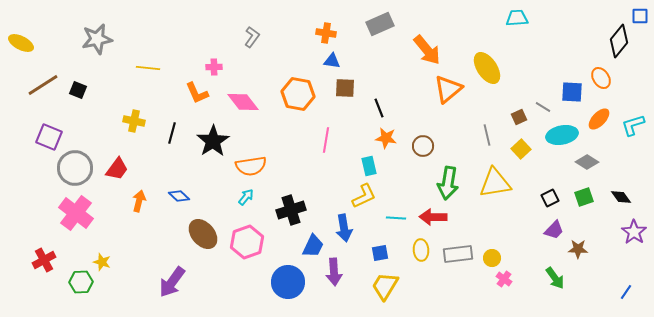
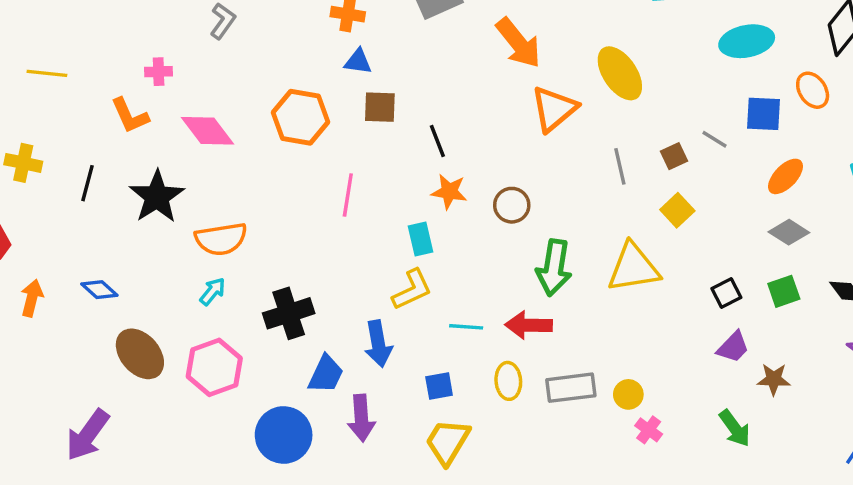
orange ellipse: (599, 119) -> (786, 176), moved
gray line: (487, 135) -> (620, 166), moved
cyan ellipse: (562, 135) -> (747, 41), moved

